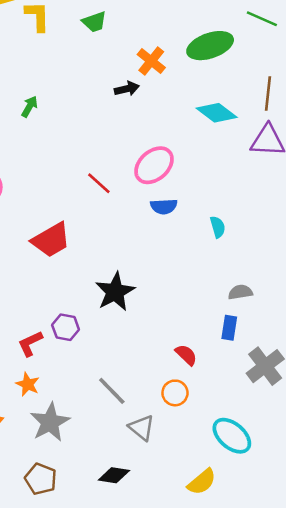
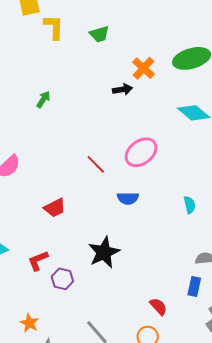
blue semicircle: (164, 207) -> (128, 198), moved
red trapezoid: (51, 240) -> (55, 208), size x0.7
red L-shape: (30, 343) -> (38, 261), moved

